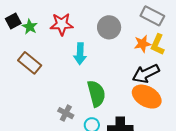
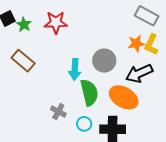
gray circle: (109, 27) -> (104, 61), moved
cyan arrow: (80, 54) -> (75, 69), moved
orange ellipse: (147, 97) -> (124, 97), moved

